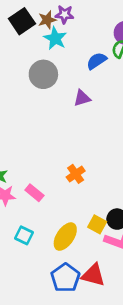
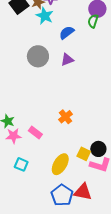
blue semicircle: (97, 61) -> (67, 33), moved
gray circle: (43, 74) -> (38, 56), moved
cyan square: (24, 235) -> (21, 164), moved

